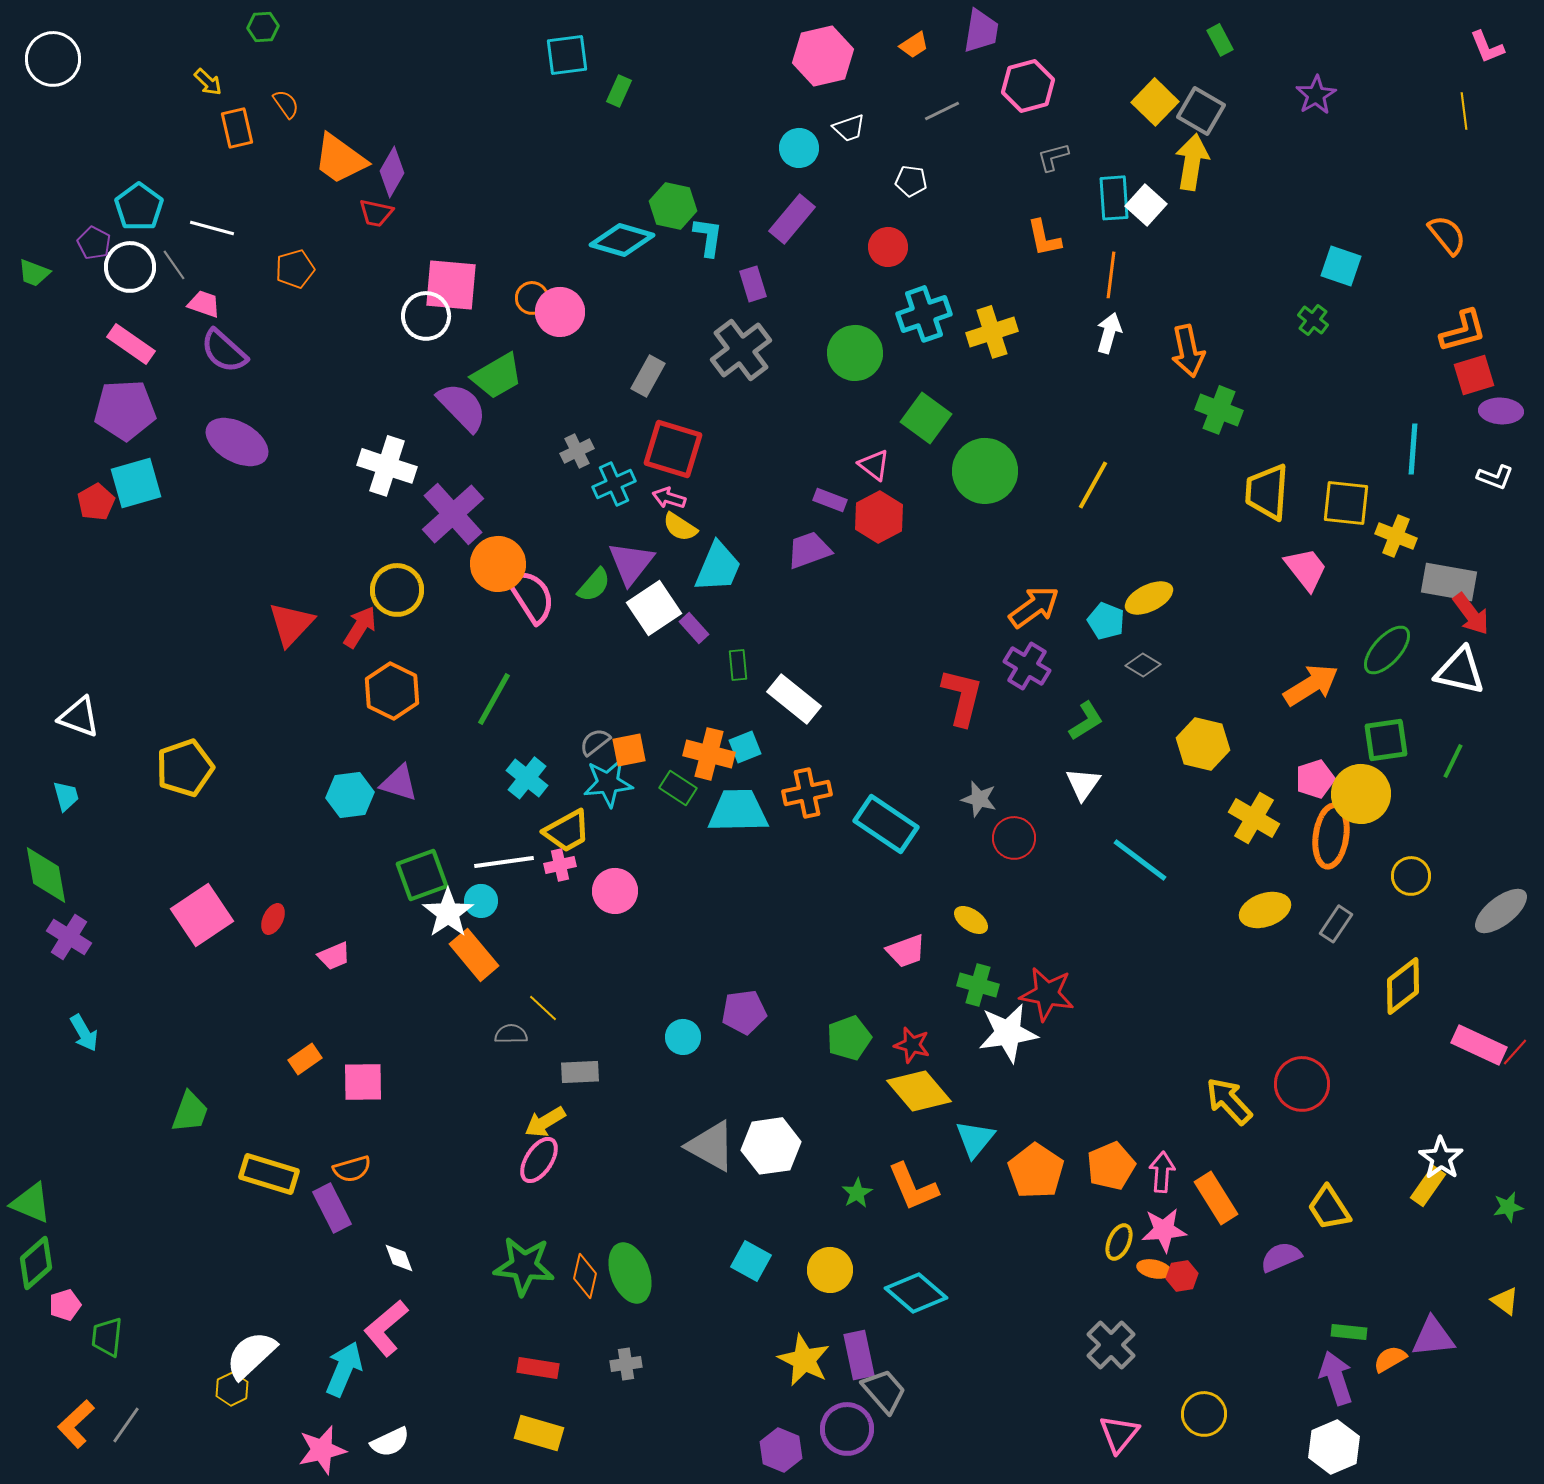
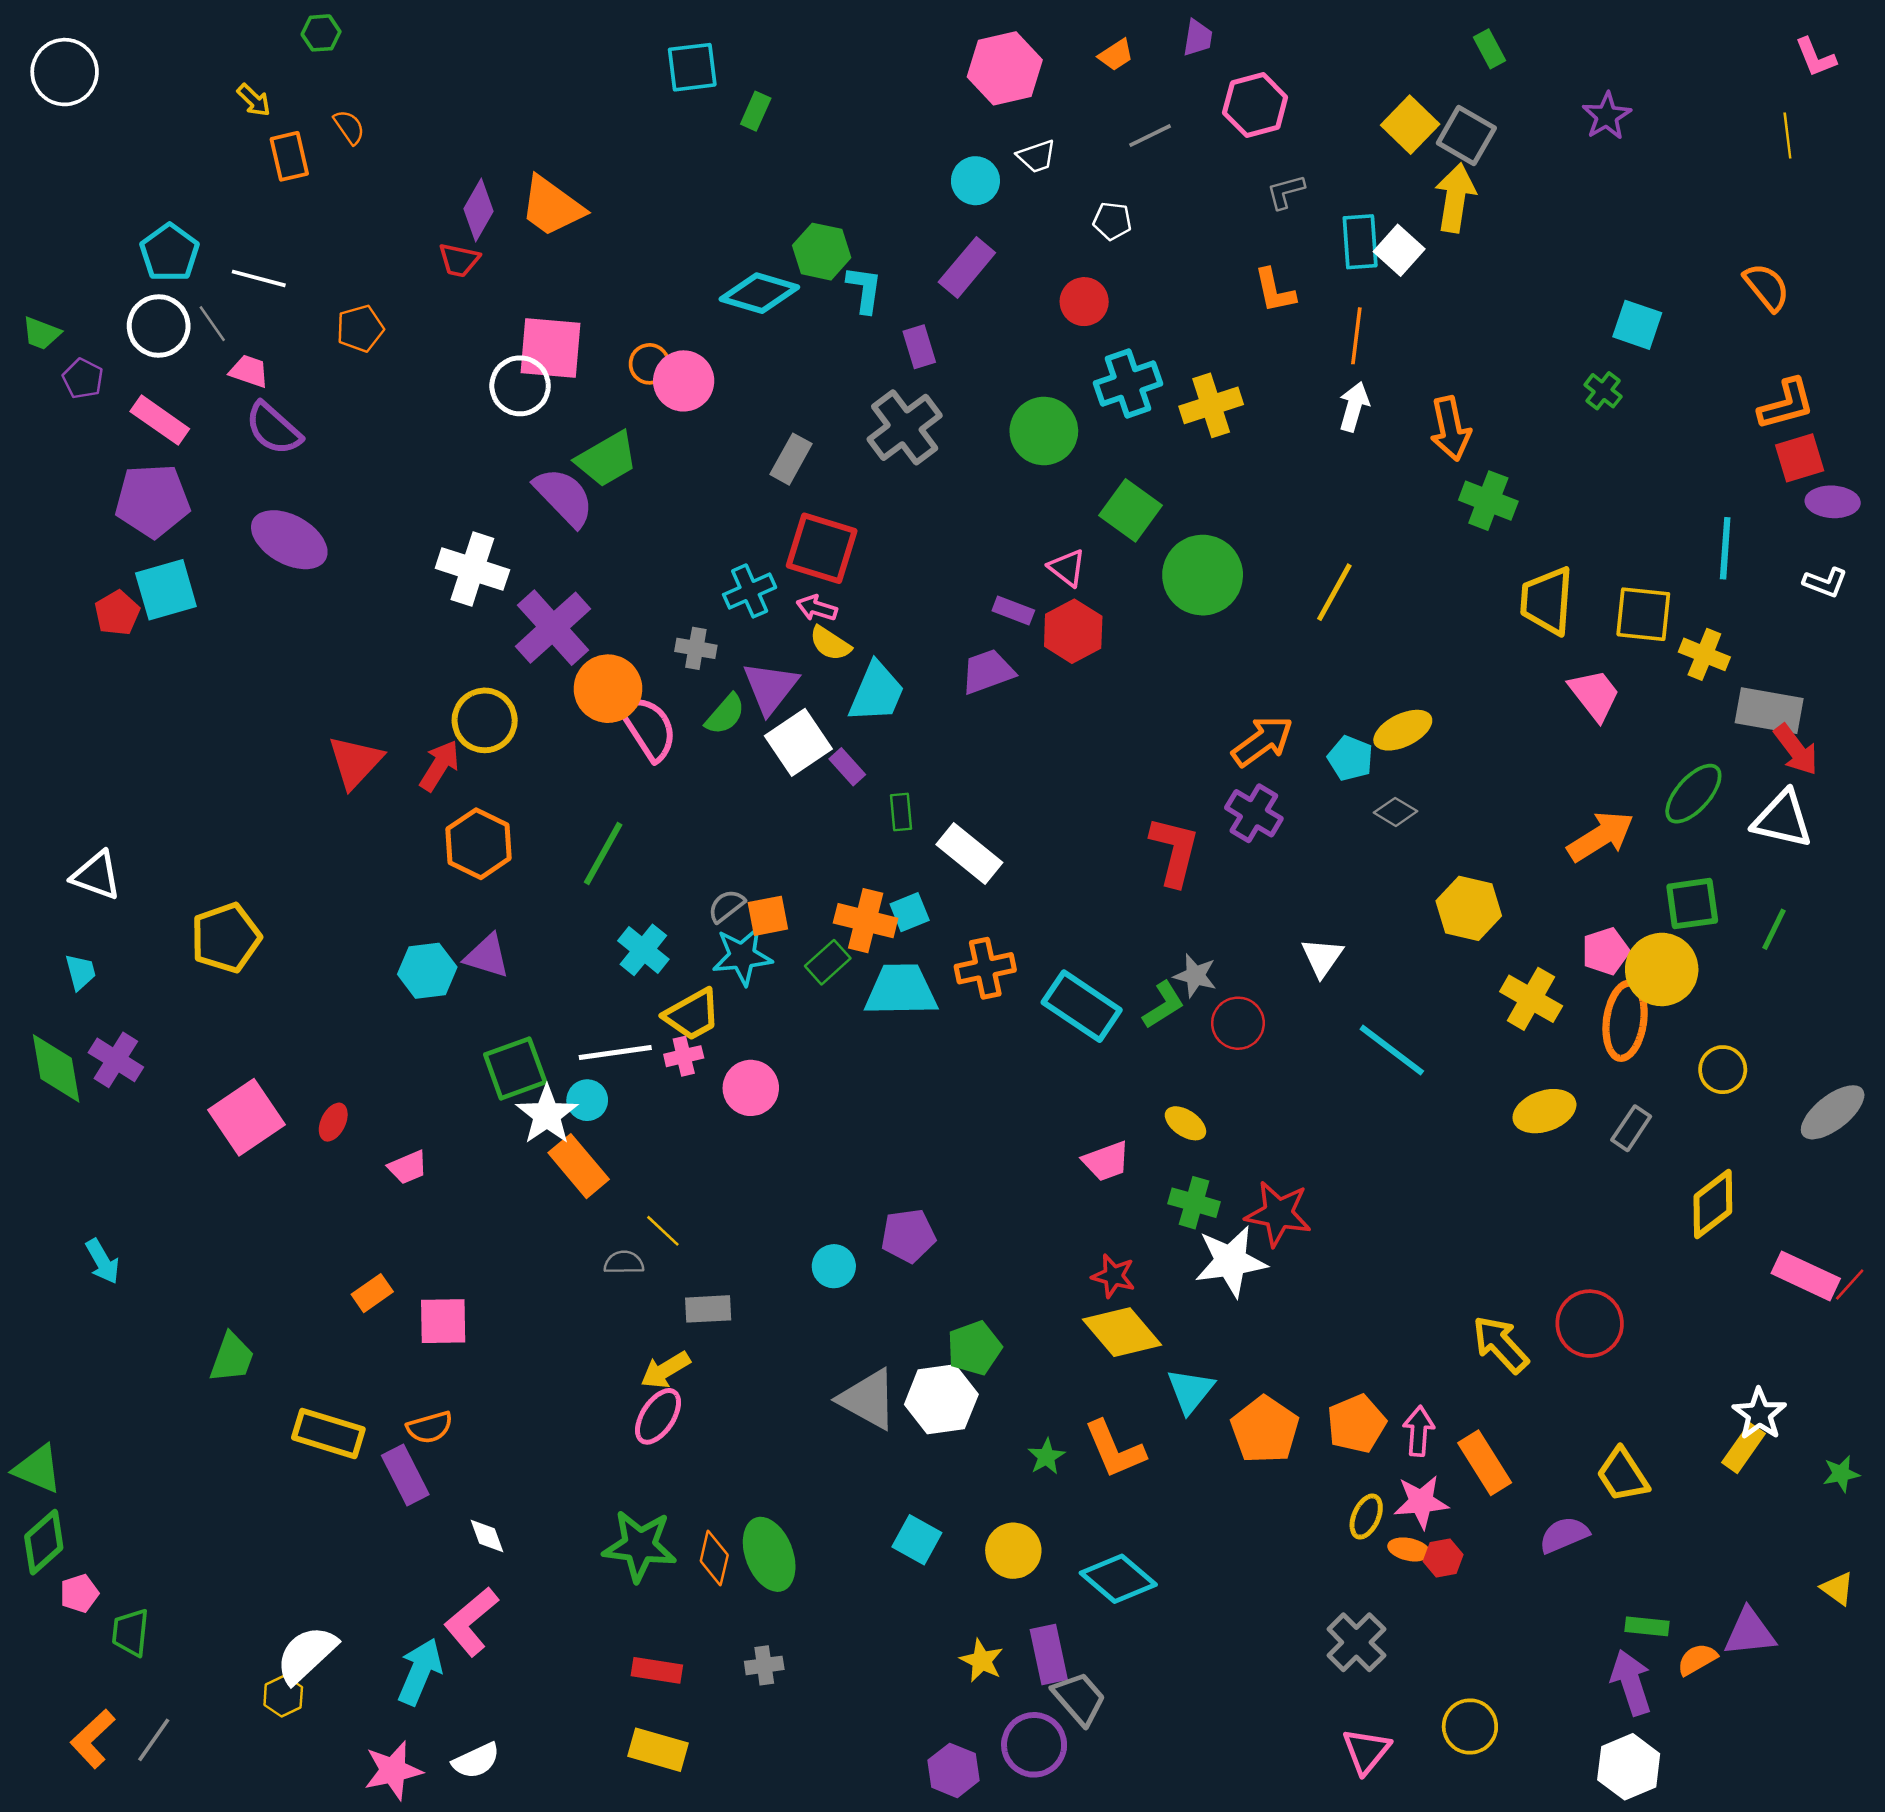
purple trapezoid: (981, 31) -> (1198, 38), size x0.7
orange trapezoid: (340, 159) -> (552, 206), moved
purple pentagon: (94, 243) -> (83, 379), moved
gray cross: (577, 451) -> (696, 648), moved, turned 36
green L-shape: (1086, 721) -> (1164, 1005), moved
green rectangle: (678, 788) -> (828, 962), turned -75
purple cross: (69, 937) -> (116, 1060), moved
green pentagon: (849, 1038) -> (974, 1348), moved
yellow star: (804, 1360) -> (982, 1661), size x0.7

